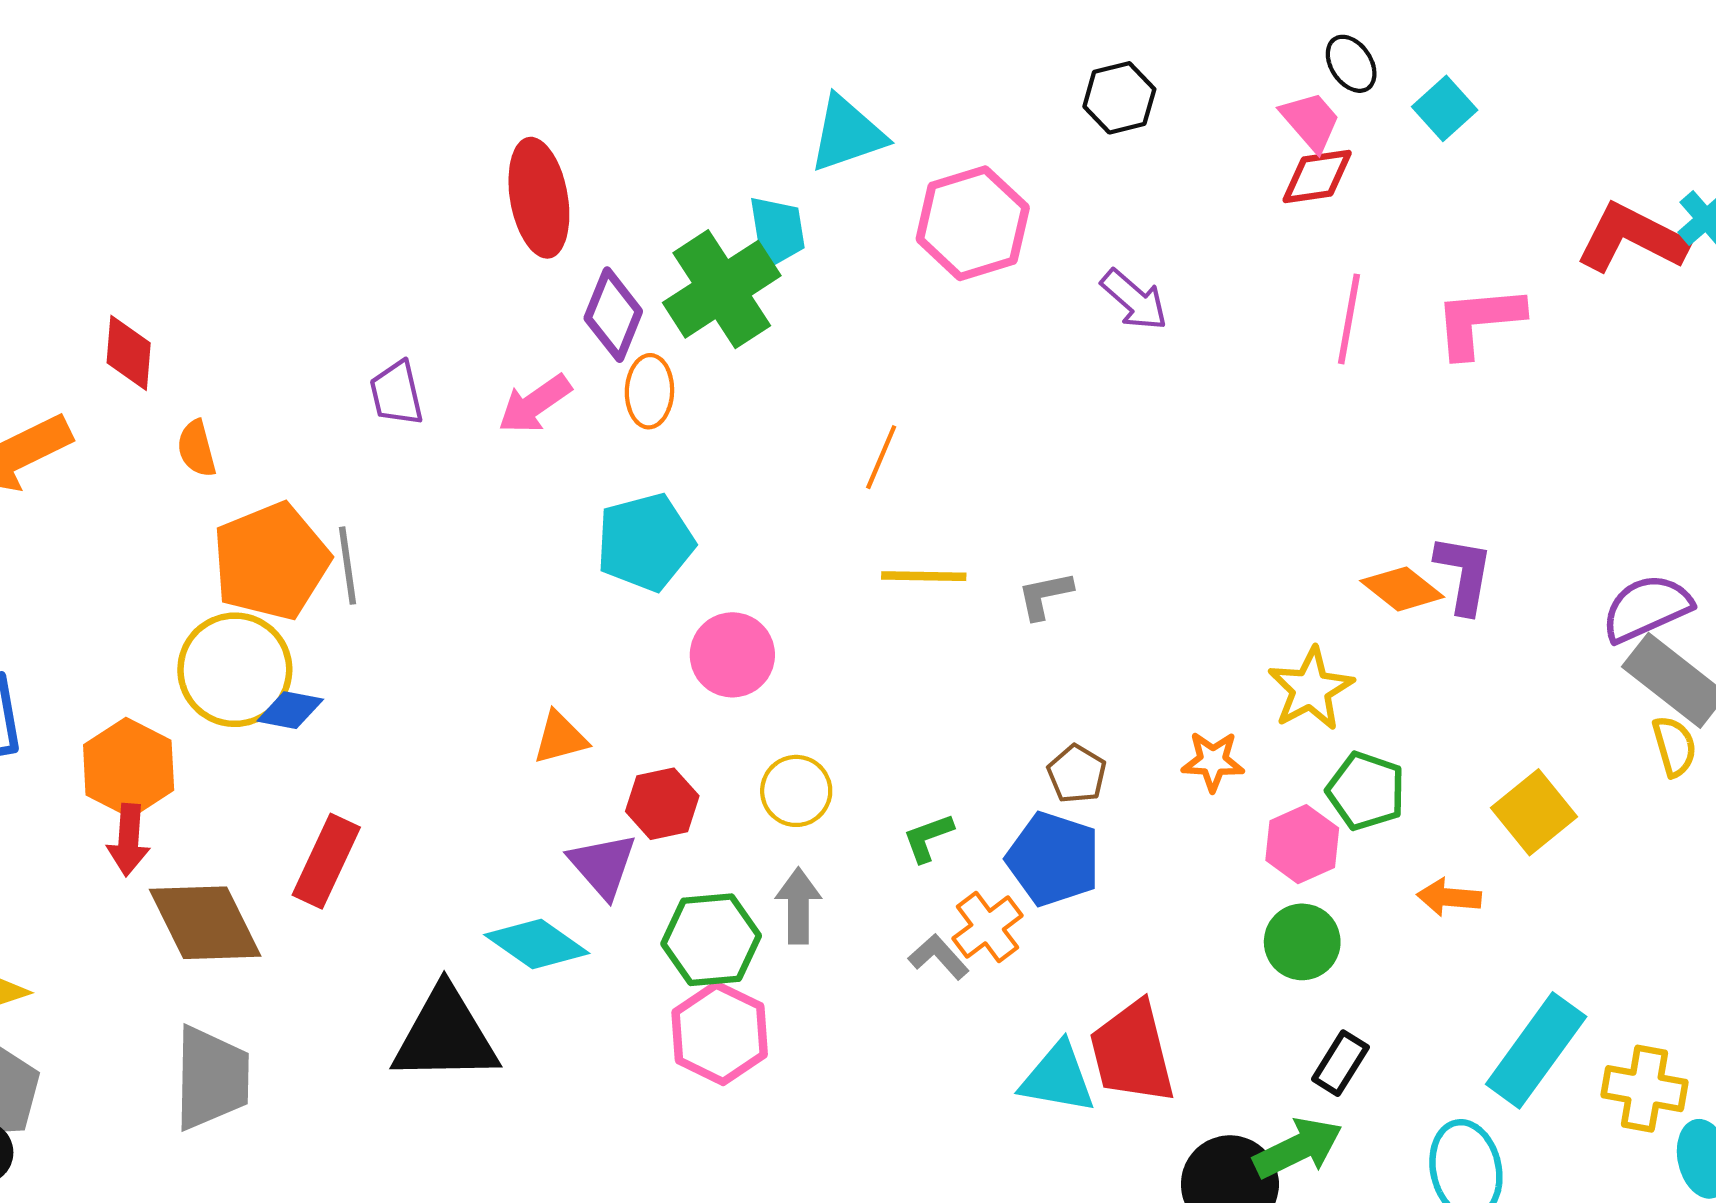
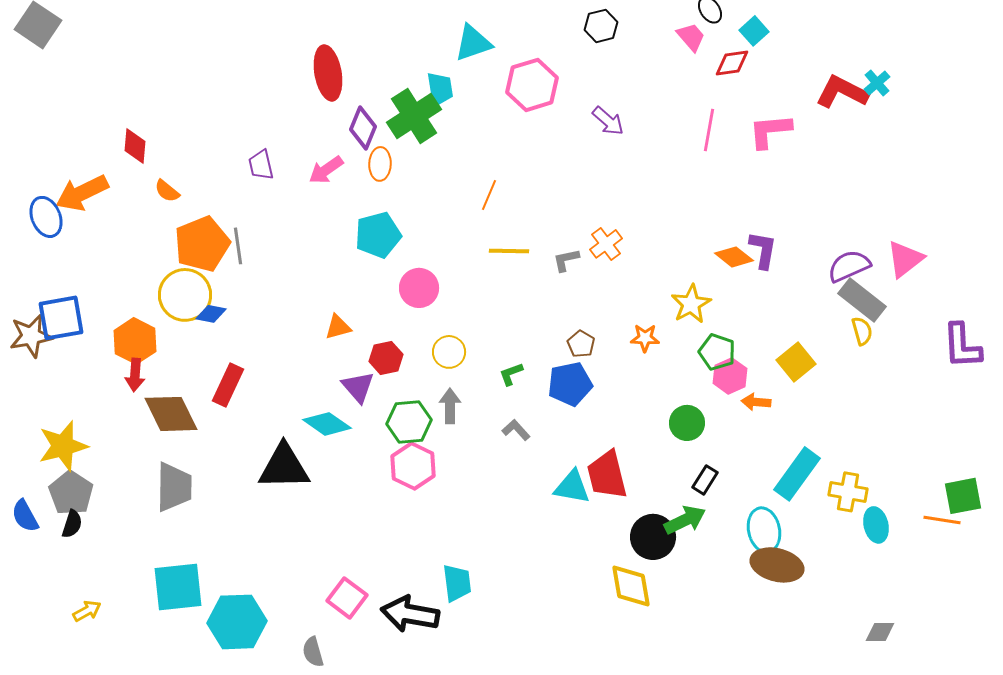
red diamond: (1317, 176) -> (732, 63), moved
orange semicircle: (197, 449) -> (167, 191), turned -36
pink hexagon: (1302, 844) -> (730, 376), moved
blue pentagon: (1053, 859) -> (570, 384), turned -30
orange cross: (988, 927) -> (606, 244), moved

